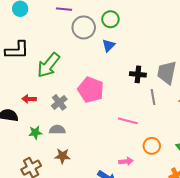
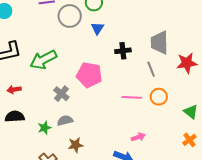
green arrow: (48, 65) -> (43, 60), turned 36
black cross: (138, 74) -> (123, 51), moved
red arrow: (29, 99) -> (14, 90), moved
orange circle: (152, 146) -> (159, 97), moved

